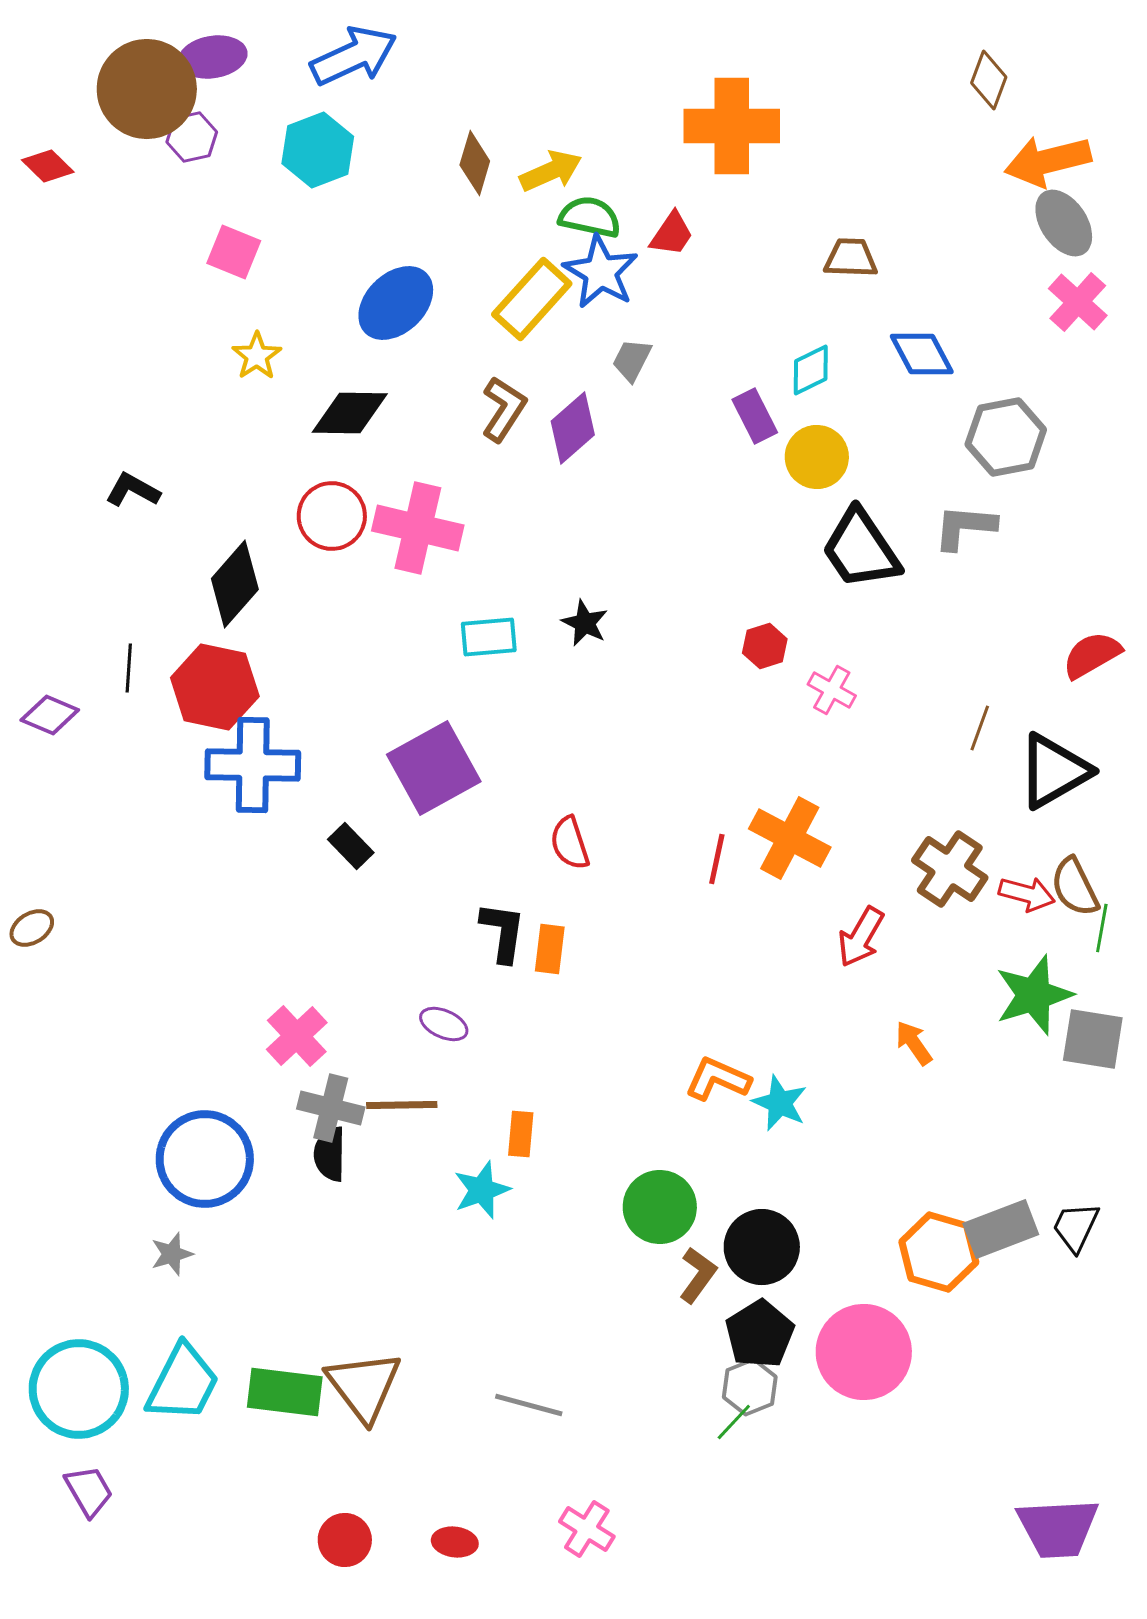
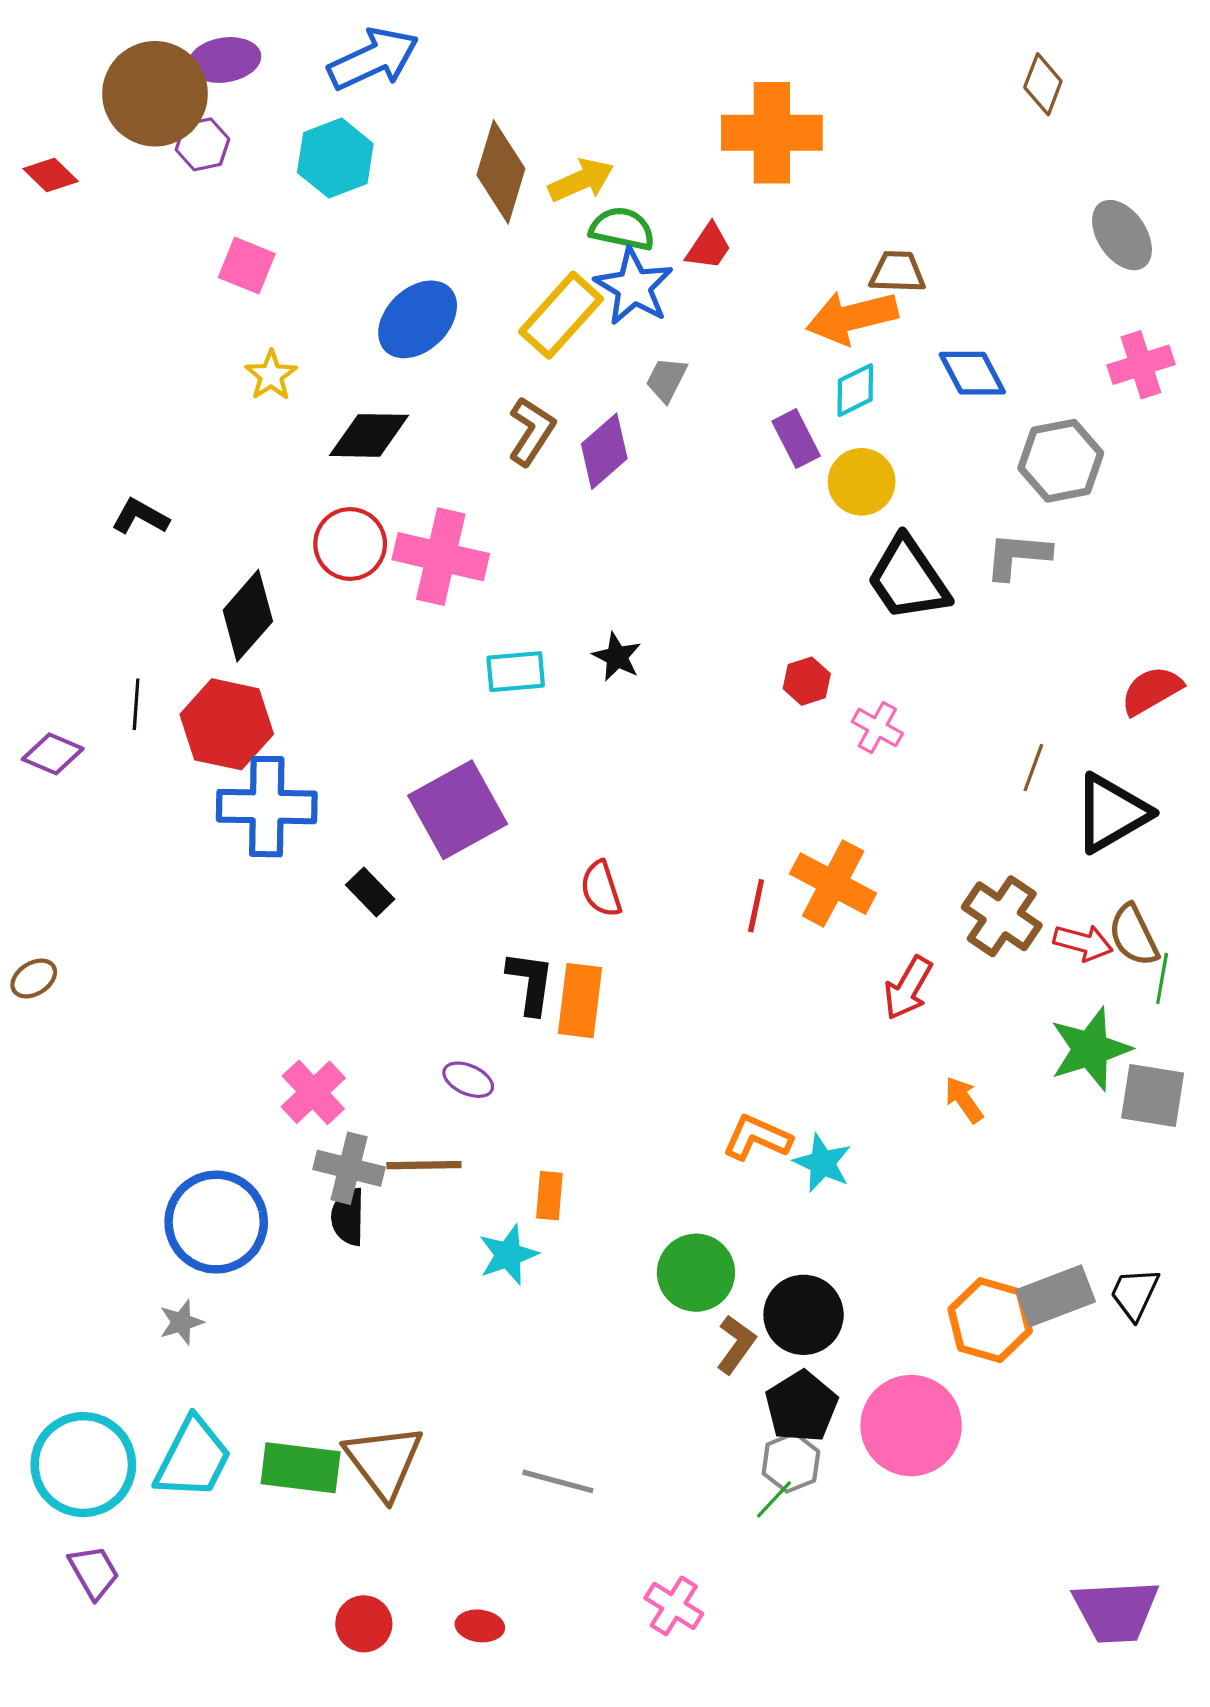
orange arrow: (1048, 161) -> (852, 317), moved
brown diamond: (475, 163) -> (501, 172), size x1.5
pink cross: (1078, 302) -> (1141, 365), moved, turned 30
orange rectangle: (550, 949) -> (580, 1001), size x1.4
pink cross: (587, 1529) -> (674, 1606), moved

